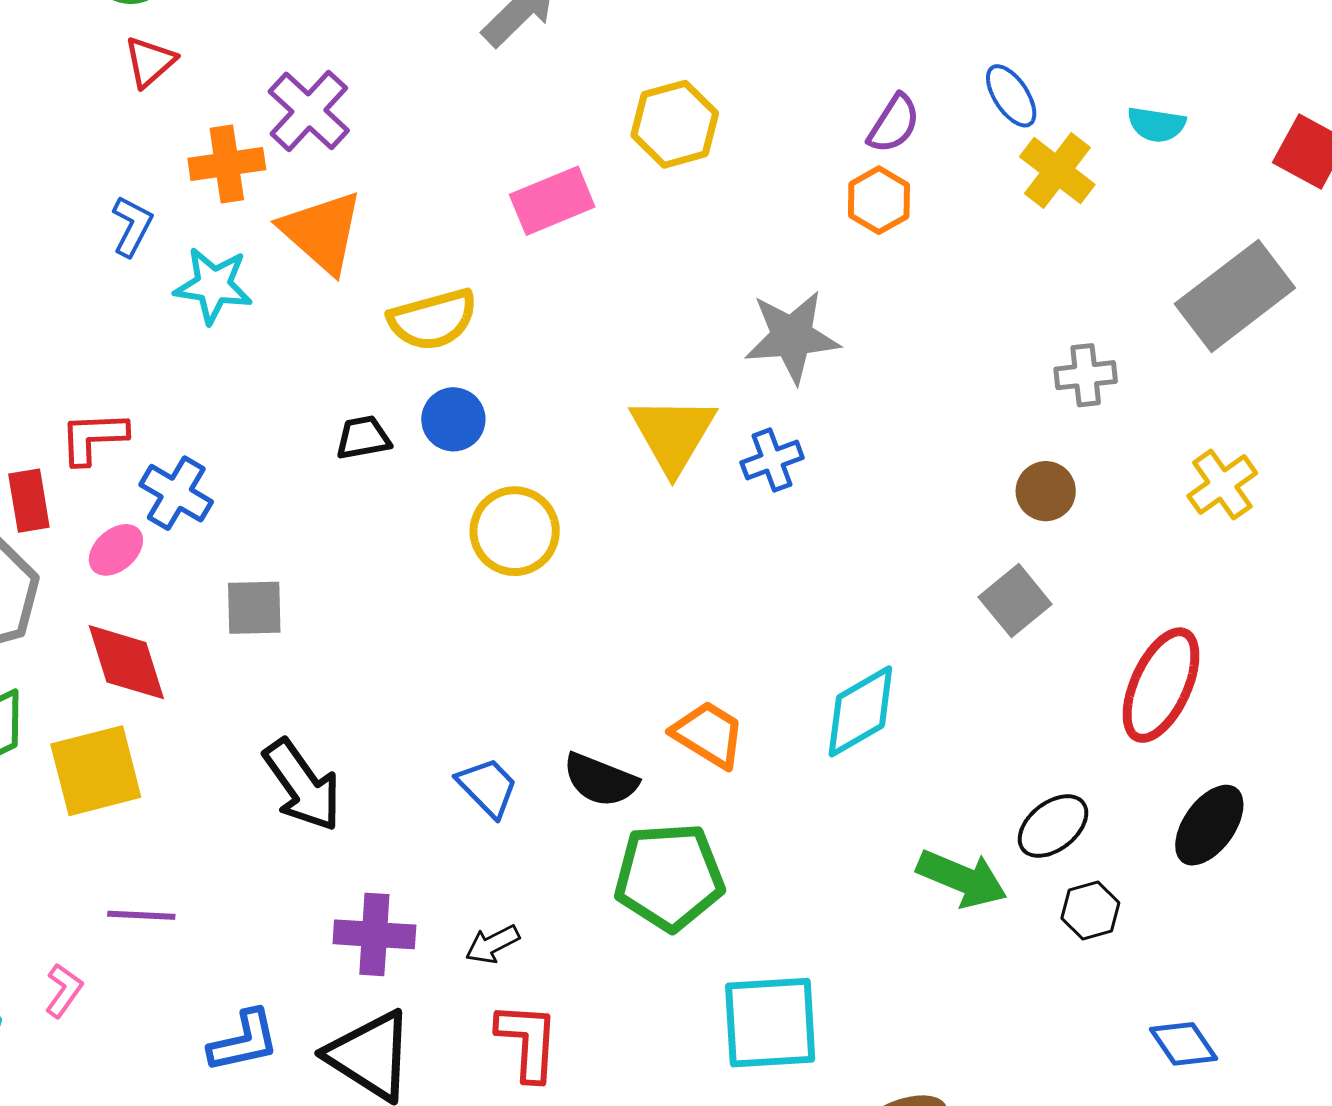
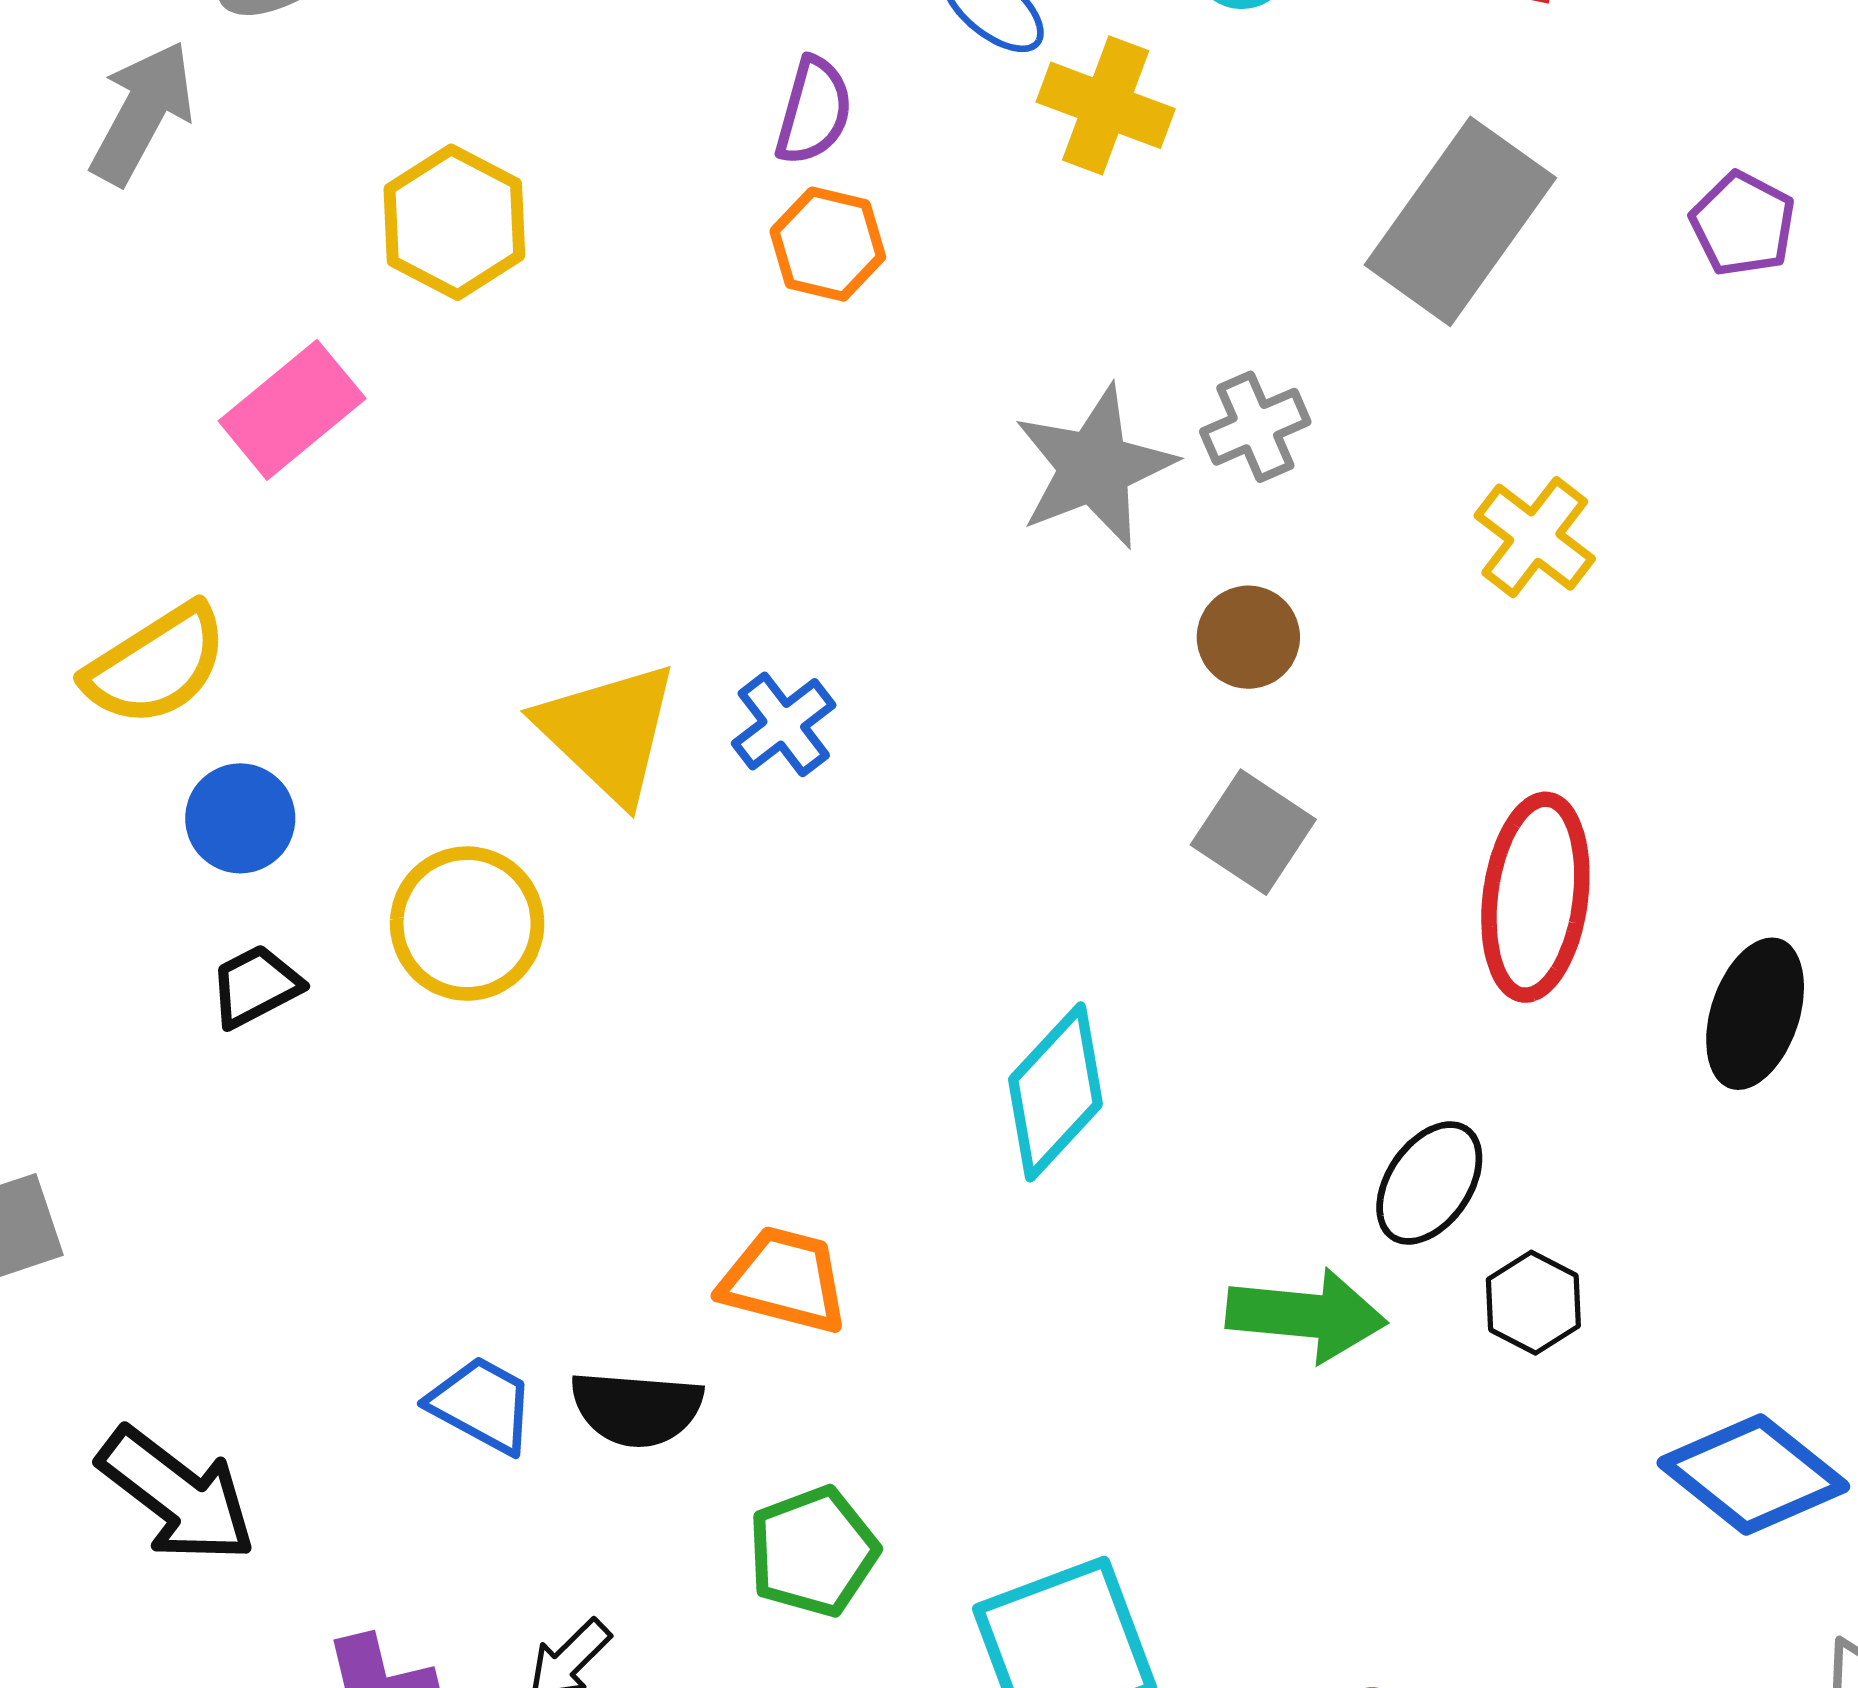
gray star: (792, 337) -> (1094, 467), moved
black trapezoid: (363, 438) -> (255, 986), moved
yellow circle: (515, 531) -> (467, 924), moved
orange trapezoid: (708, 734) -> (784, 1280), moved
black semicircle: (600, 780) -> (637, 1409), moved
black ellipse: (1209, 825) -> (1755, 1014), moved
green pentagon: (669, 877) -> (813, 1552), moved, size x0.7
blue diamond: (1183, 1044) -> (1753, 1475), size x1.5

